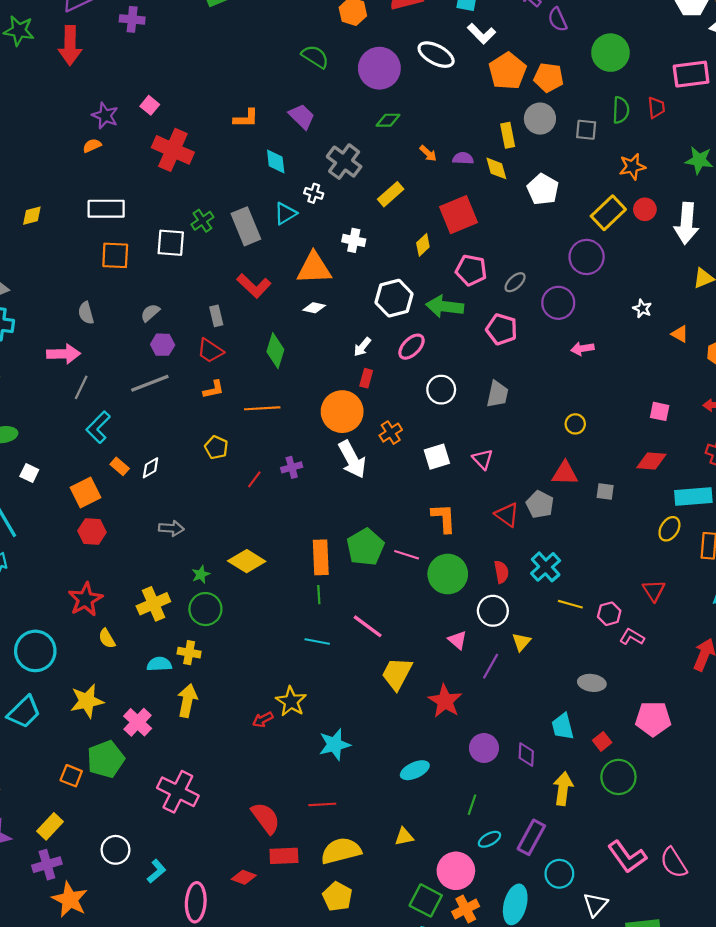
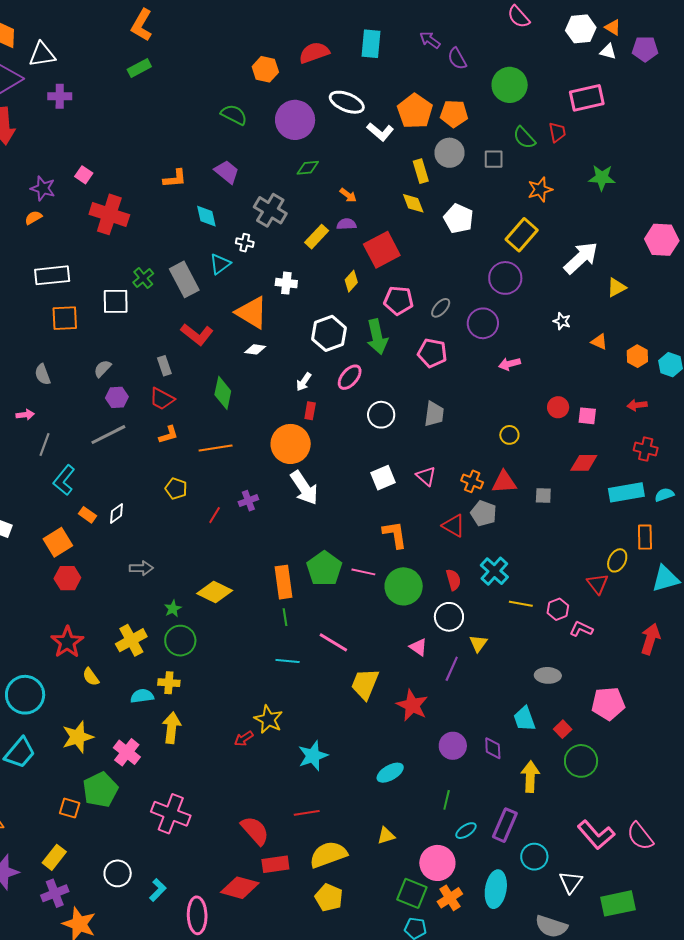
white L-shape: (482, 34) -> (380, 132), moved
green semicircle: (621, 110) -> (524, 138), turned 140
purple semicircle: (463, 158) -> (346, 224), moved
red circle: (645, 209) -> (558, 407), moved
white arrow: (687, 223) -> (581, 258), moved, turned -132
orange triangle: (314, 268) -> (252, 313), turned 39
green arrow: (445, 307) -> (377, 337), turned -104
pink arrow: (63, 354) -> (25, 415), size x0.6
orange cross: (391, 433) -> (472, 481), moved, turned -30
yellow ellipse: (669, 529) -> (617, 560), moved
red diamond: (244, 877) -> (240, 888), size x1.6

